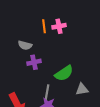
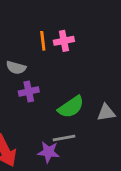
gray triangle: (82, 89) -> (106, 113), moved
gray line: (47, 92) -> (64, 138), moved, turned 70

